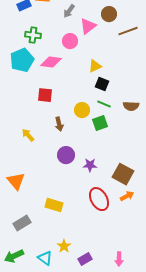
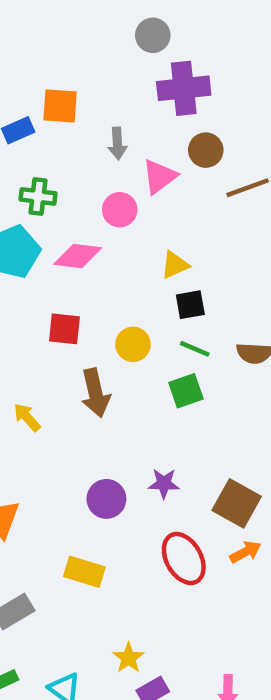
gray arrow: (69, 11) -> (117, 143), turned -40
black square: (102, 84) -> (190, 305), turned -32
yellow circle: (82, 110) -> (133, 344), moved
brown arrow: (59, 124) -> (95, 393), size x1.5
purple circle: (66, 155) -> (106, 499), moved
yellow star: (64, 246) -> (129, 658), moved

